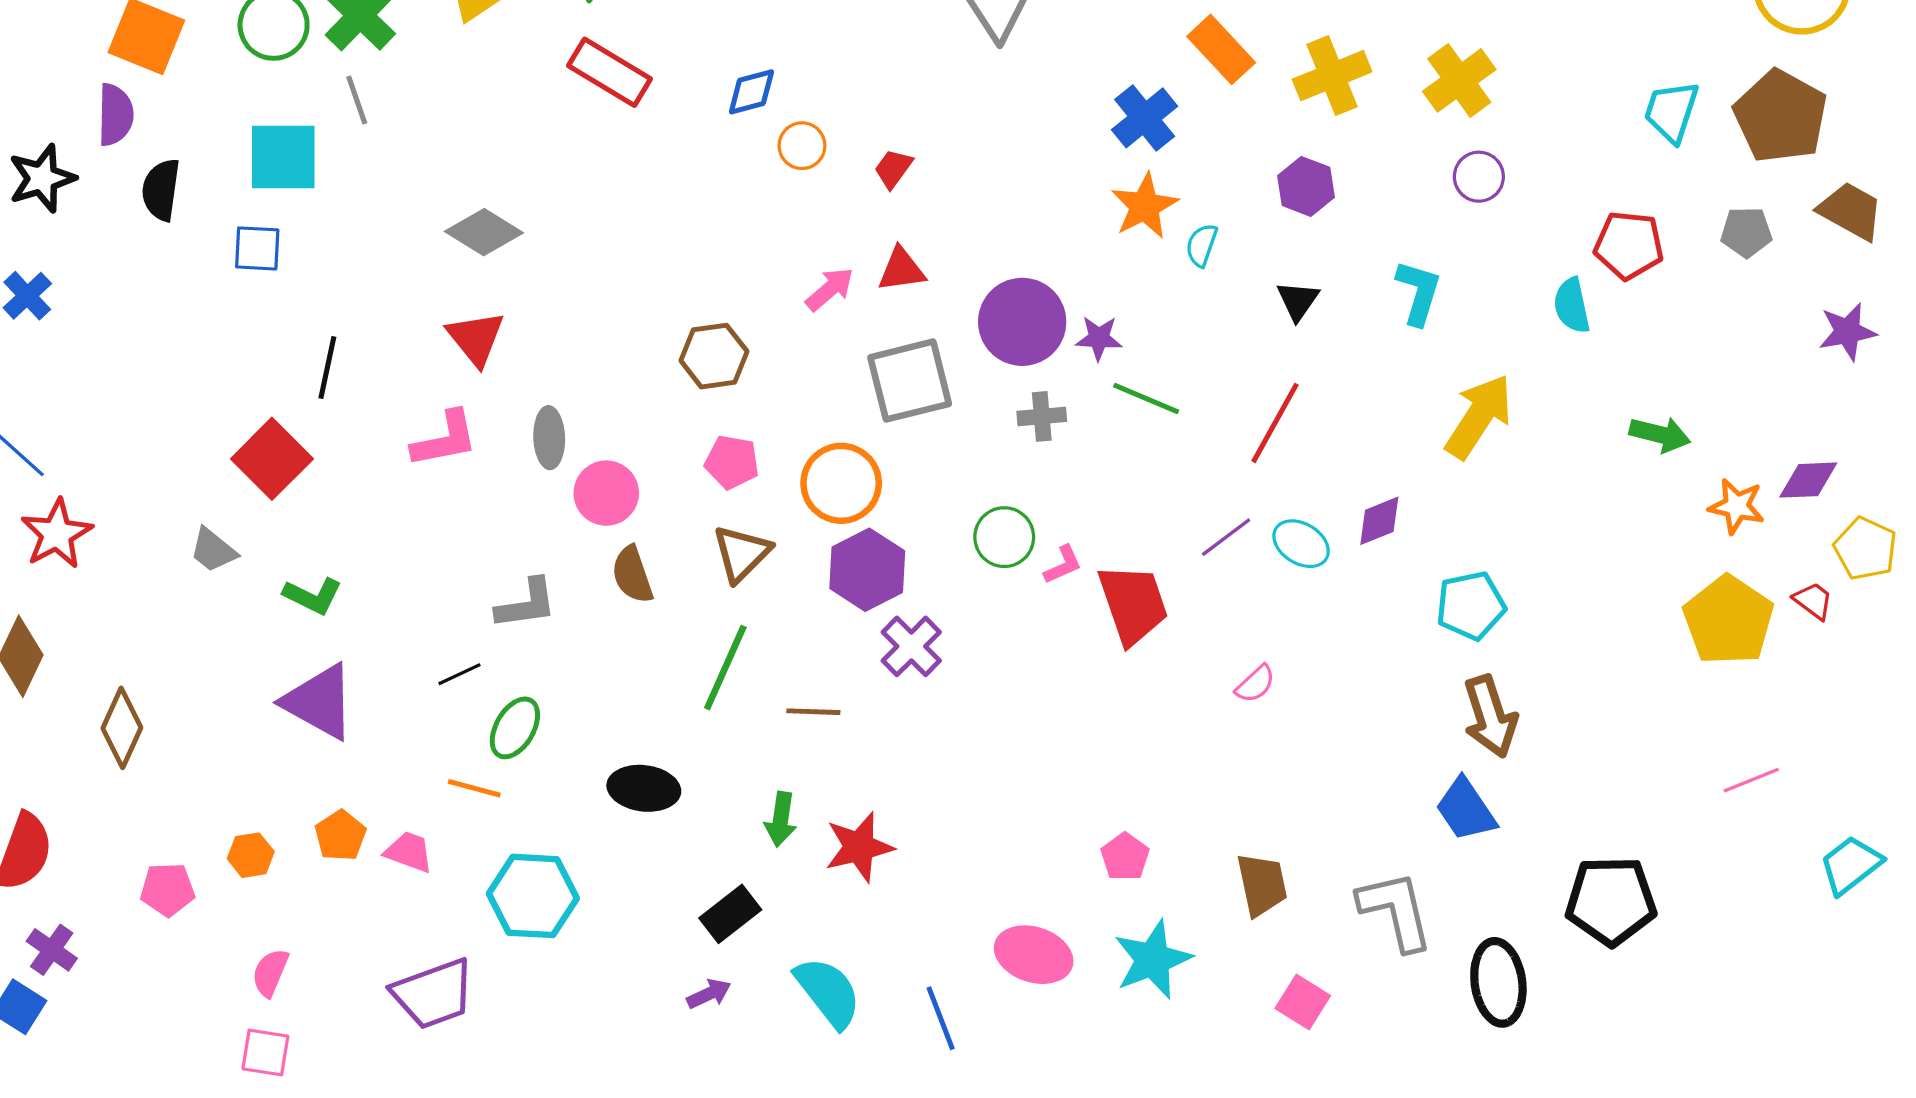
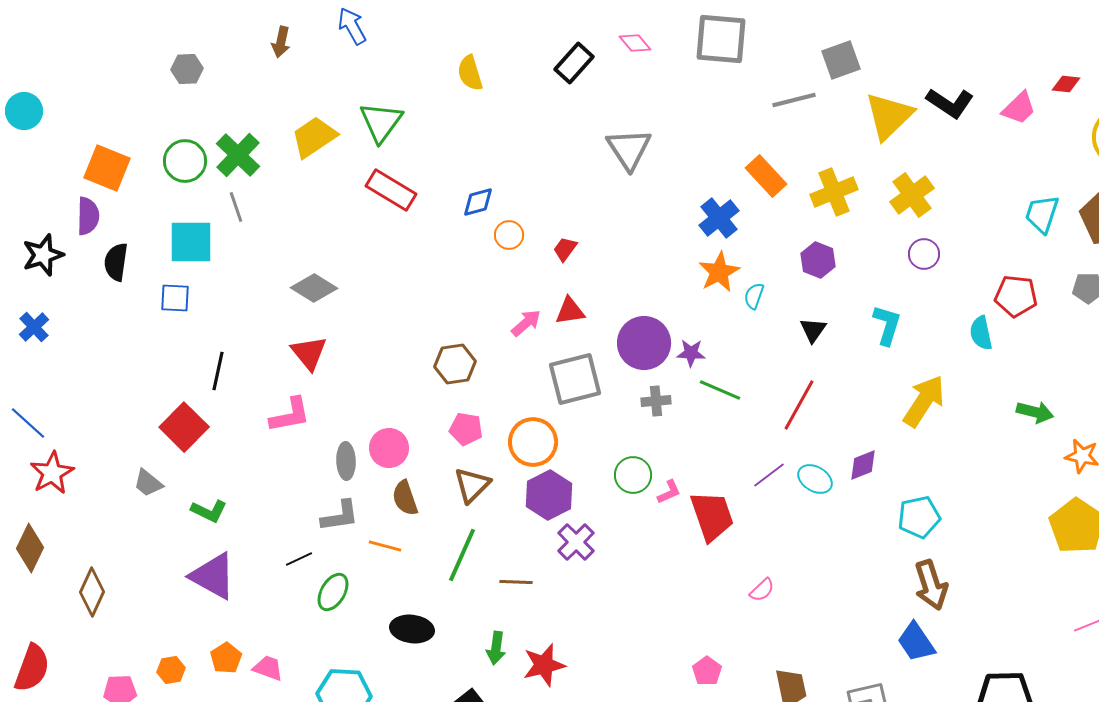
gray ellipse: (549, 438) -> (346, 461), moved
pink semicircle: (1255, 684) -> (762, 590), moved
orange line: (474, 788) -> (385, 546), moved

